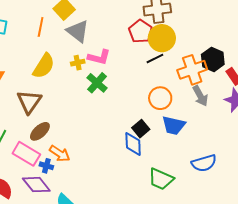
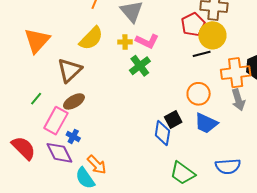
pink rectangle: (26, 154) -> (56, 121), turned 76
orange arrow: (60, 154) -> (97, 165), moved

